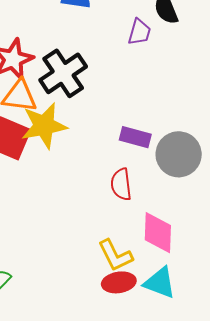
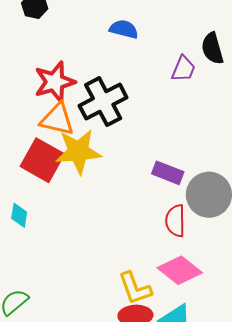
red semicircle: (121, 184) -> (175, 221), moved
pink diamond: (158, 233) -> (180, 270), turned -60

